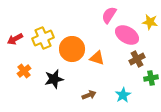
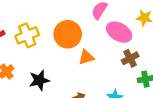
orange circle: (72, 49) -> (68, 34), moved
orange triangle: (97, 58) -> (86, 57), turned -35

